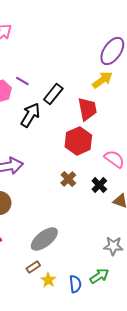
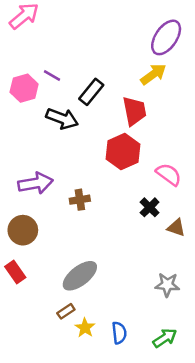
black arrow: (30, 115) -> (62, 119), turned 80
brown cross: (68, 179) -> (80, 200), moved, turned 35
green arrow: (99, 276) -> (165, 338), moved

